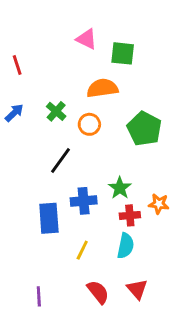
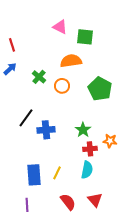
blue arrow: (14, 113) -> (10, 69), moved
black line: (60, 160) -> (26, 118), moved
blue cross: (84, 201) -> (46, 130), moved
blue rectangle: (49, 218) -> (34, 175), moved

